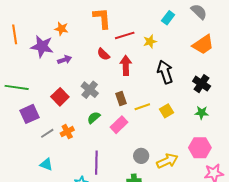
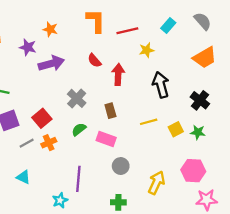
red line: (125, 35) -> (127, 31), moved
purple star: (42, 46) -> (28, 47), size x0.7
purple arrow: (65, 60) -> (51, 63), size x1.6
red square: (60, 97) -> (42, 118), moved
yellow line: (142, 107) -> (149, 122), moved
yellow square: (167, 111) -> (176, 129), moved
pink rectangle: (119, 125) -> (106, 139), turned 60
gray circle: (141, 156) -> (121, 166), moved
yellow arrow: (167, 161) -> (156, 183), turned -45

